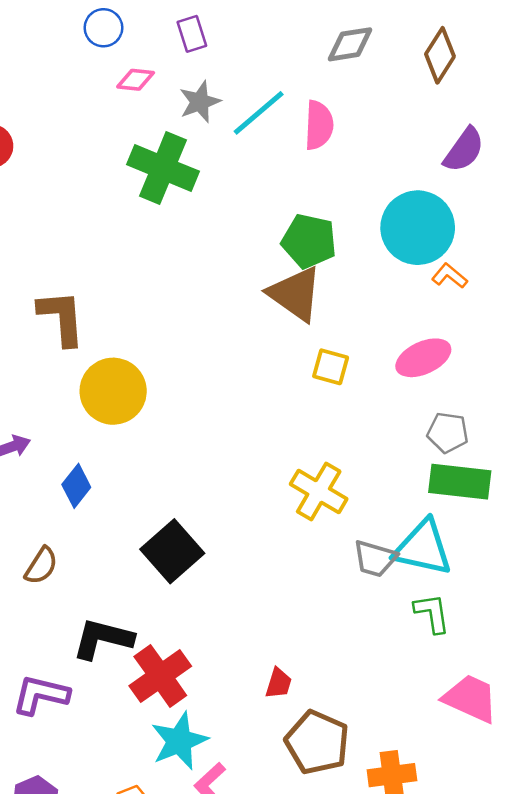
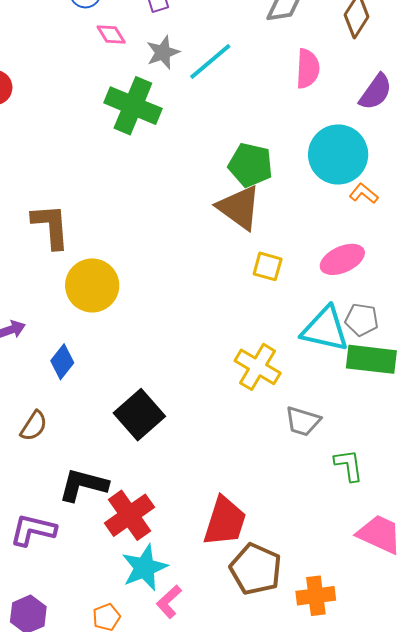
pink diamond: (136, 80) -> (111, 35), turned 52
pink semicircle: (319, 125) -> (308, 69), moved
cyan triangle: (423, 548) -> (325, 329), moved
red trapezoid: (279, 683) -> (225, 521), size x2.0

